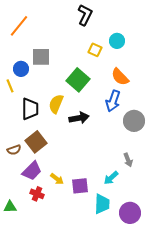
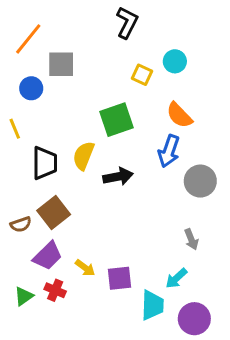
gray square: (41, 57) -> (61, 64), moved
blue circle: (21, 69) -> (31, 88), moved
green square: (78, 80) -> (116, 120), turned 30
cyan arrow: (111, 178) -> (176, 278), moved
green triangle: (10, 207) -> (24, 296), moved, turned -32

